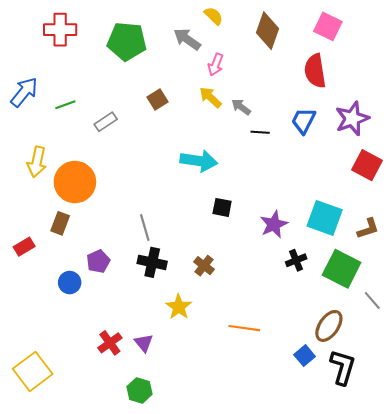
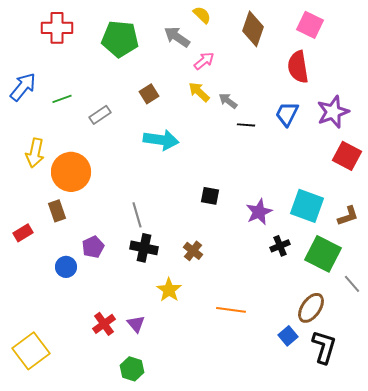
pink arrow: (216, 65) -> (204, 61), turned -150
cyan arrow: (199, 161) -> (161, 140), moved
brown rectangle: (60, 223) -> (57, 211), turned -40

